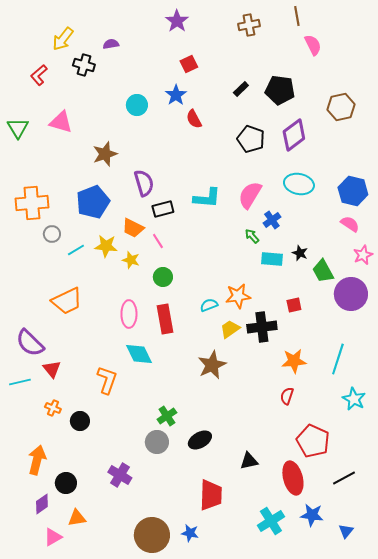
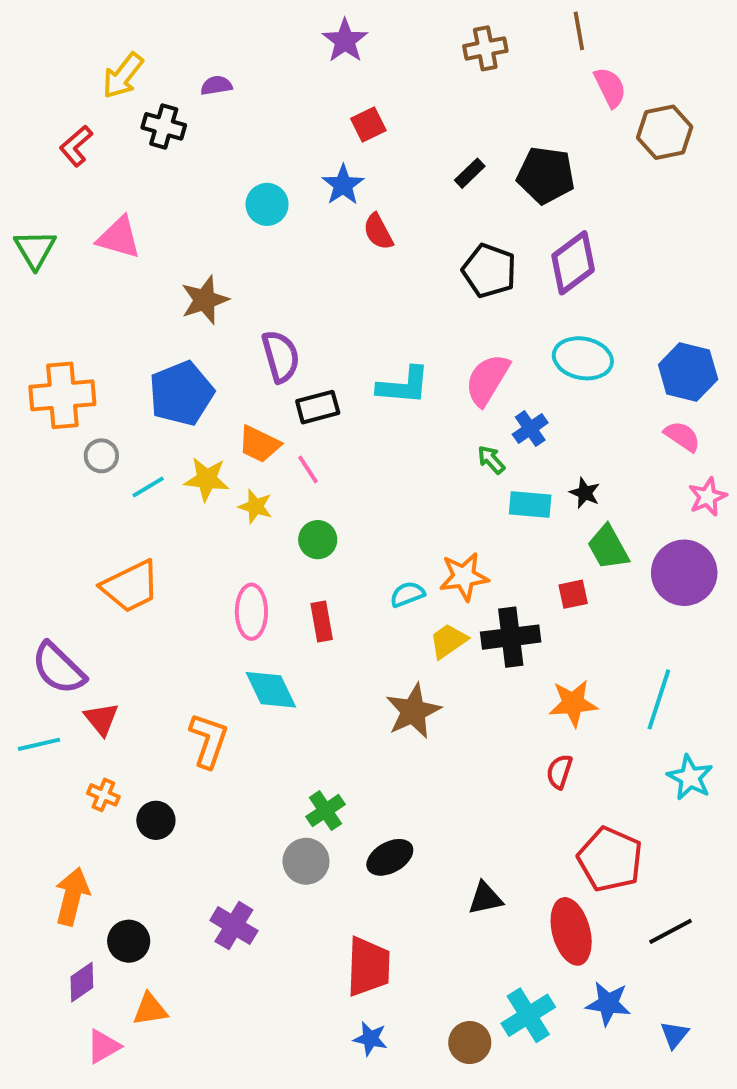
brown hexagon: (341, 107) -> (665, 132), moved
green trapezoid: (323, 271) -> (608, 547), moved
red rectangle: (165, 319) -> (322, 621), size x0.7
red trapezoid: (211, 495) -> (368, 967), moved
brown circle: (152, 535) -> (470, 1043), moved, size x0.6

